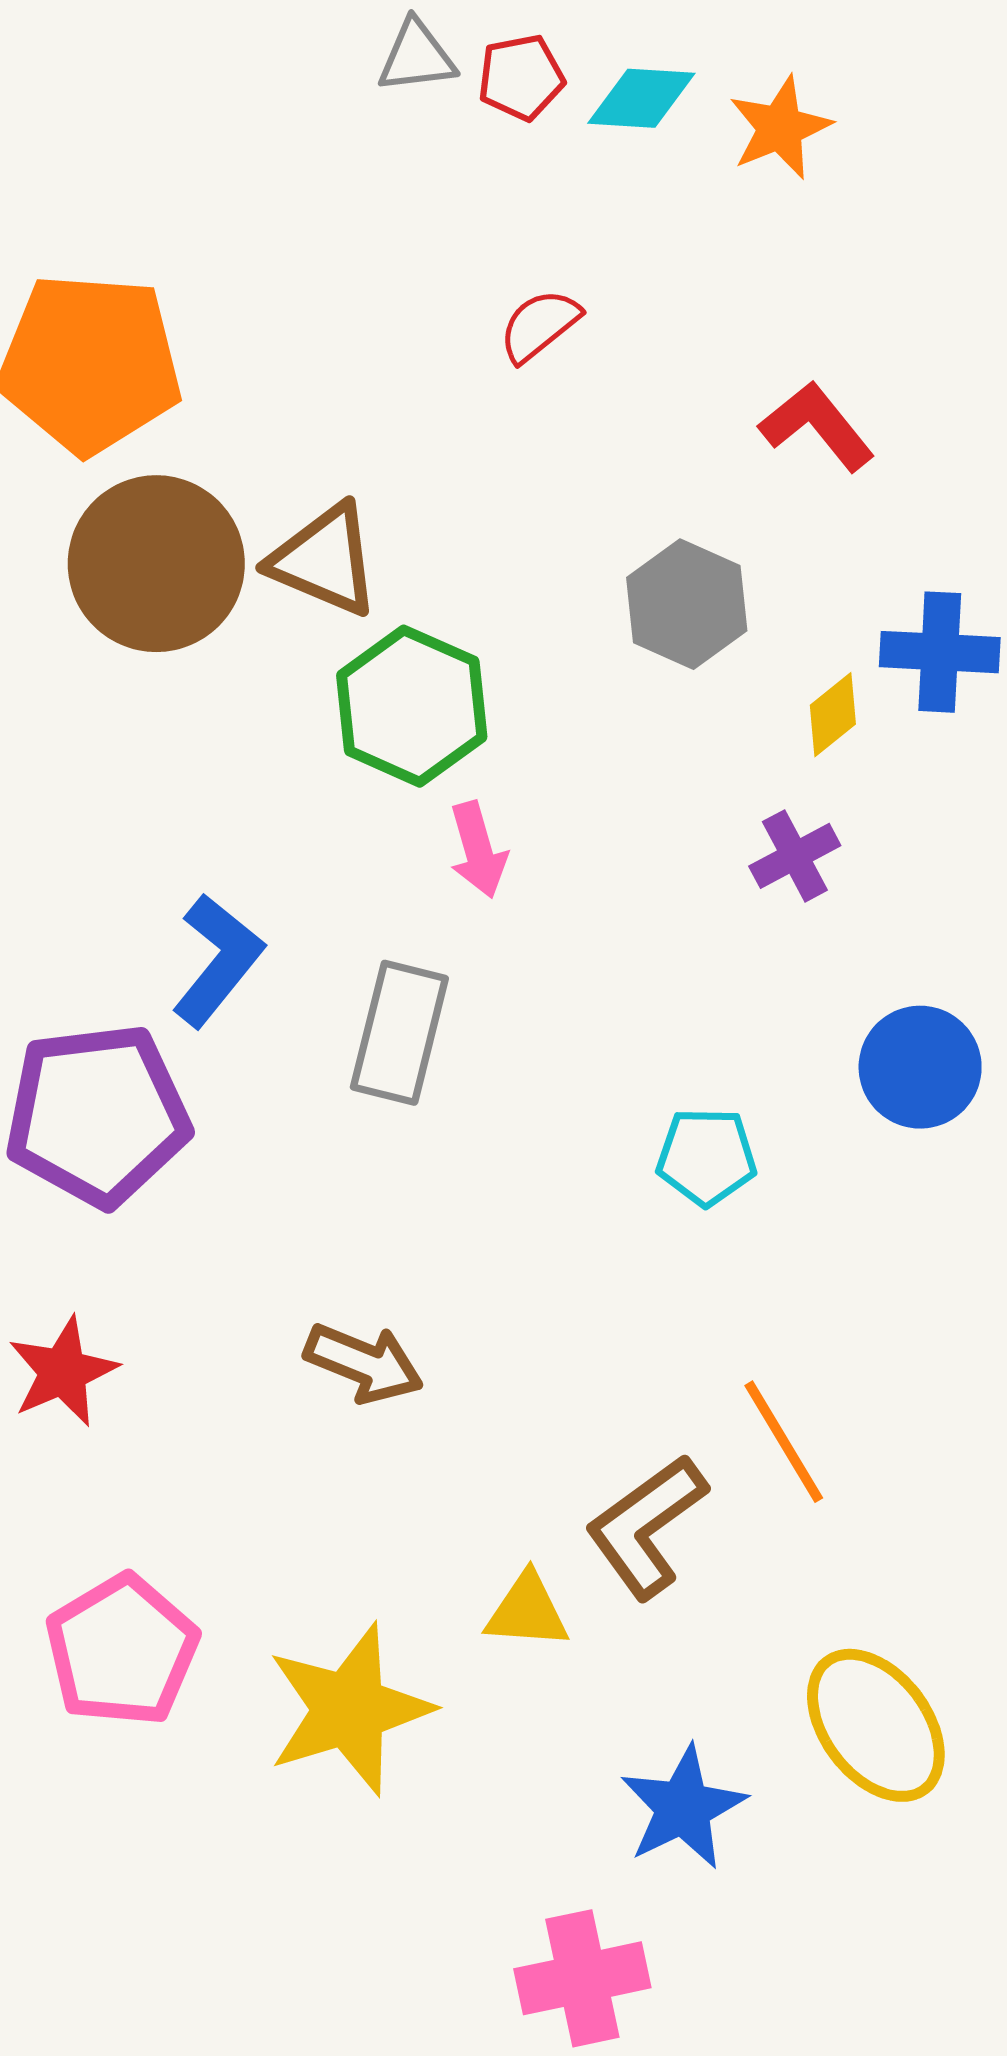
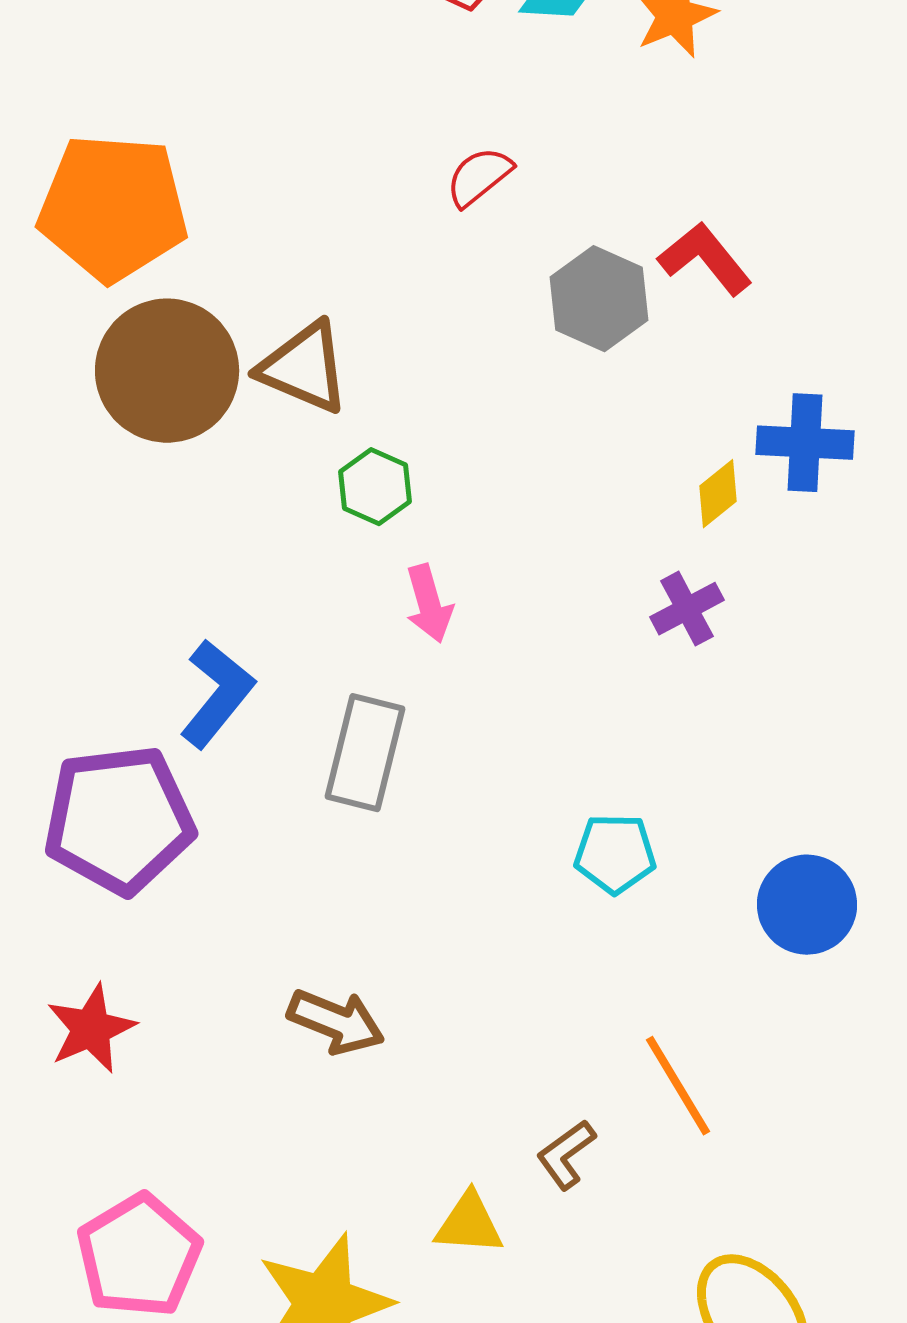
gray hexagon: (687, 604) -> (599, 299), moved
green hexagon: (412, 706) -> (375, 487), size x0.6
blue circle: (920, 1067) -> (807, 905), moved
brown L-shape: (646, 1526) -> (566, 1155), size x0.6

